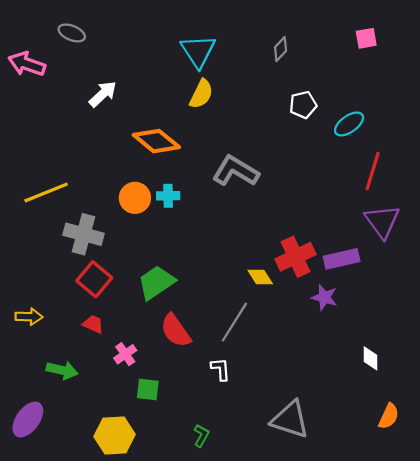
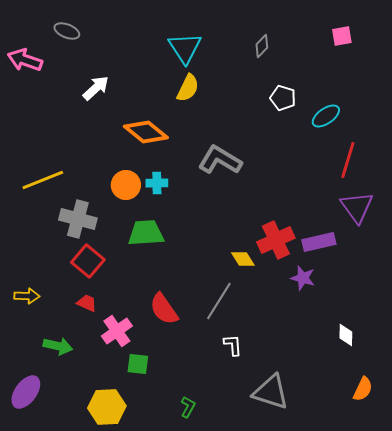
white pentagon: (303, 105) -> (283, 98), turned 30
green trapezoid: (156, 282) -> (146, 233), moved, turned 30
pink cross: (125, 354) -> (117, 331), size x1.4
white L-shape: (221, 369) -> (233, 345), moved

